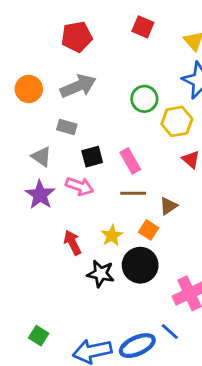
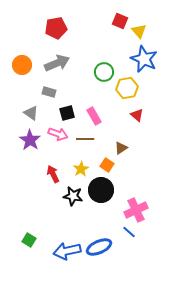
red square: (143, 27) -> (120, 21), moved
brown line: (133, 193) -> (85, 139), moved
blue line: (170, 331) -> (129, 232), moved

